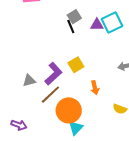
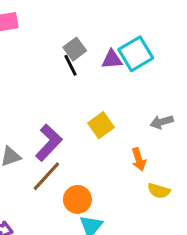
yellow square: (76, 65) -> (101, 125), moved
orange arrow: (95, 88) -> (139, 159), moved
orange circle: (69, 110) -> (77, 199), size x0.7

